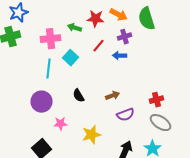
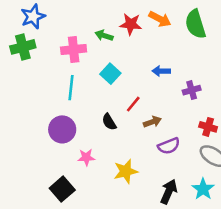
purple cross: (124, 37) -> (192, 90), moved
red line: (98, 46) -> (133, 104), moved
cyan square: (70, 58) -> (110, 74), moved
red cross: (156, 100) -> (208, 127), turned 32

